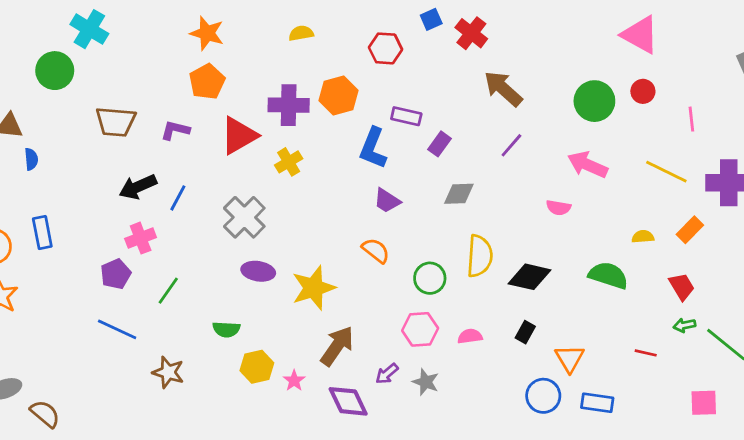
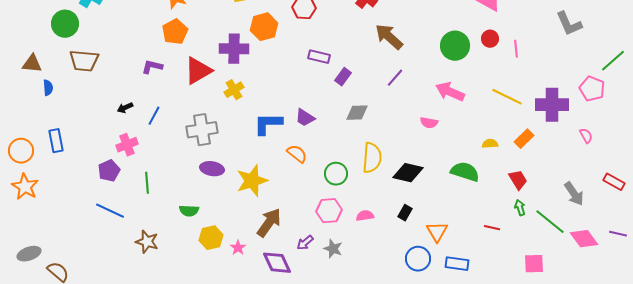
orange hexagon: (338, 95) -> (264, 27), moved
pink line: (691, 119) -> (516, 49), moved
brown trapezoid: (116, 122) -> (84, 61), moved
blue L-shape: (373, 148) -> (268, 124), moved, turned 68
black arrow: (138, 187) -> (125, 108), size x0.6
gray cross: (244, 217) -> (202, 130), turned 36
green line: (168, 291) -> (147, 183), turned -40
green arrow: (684, 325) -> (520, 208), turned 84

